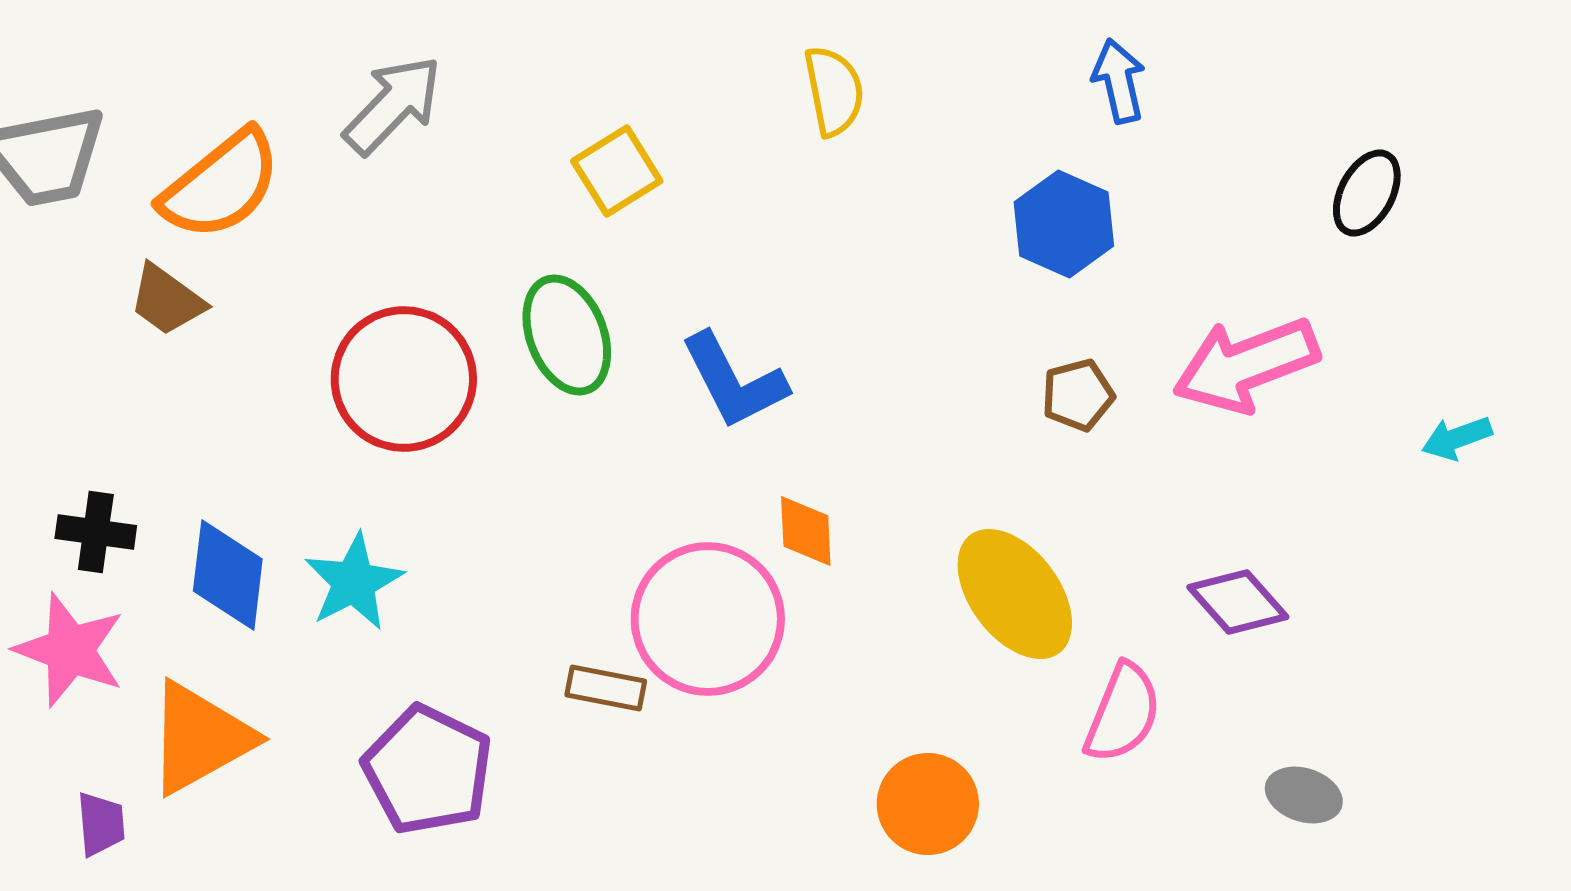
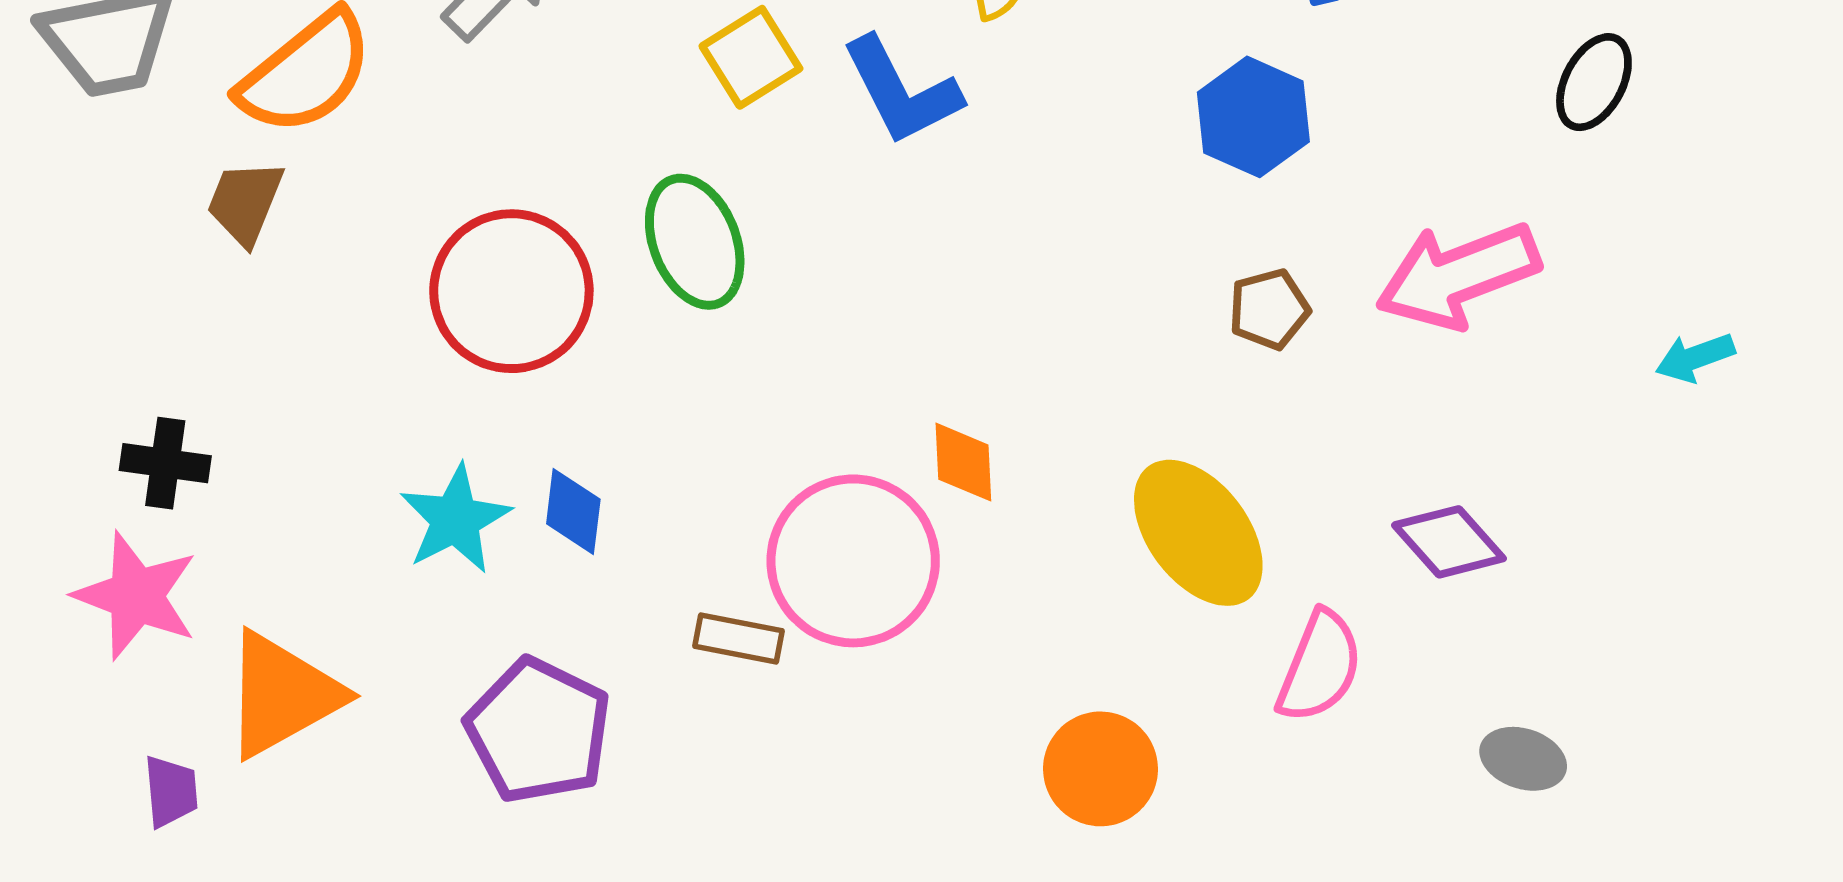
brown trapezoid: (167, 300) -> (245, 202), turned 76
blue L-shape: (734, 381) -> (902, 91), moved
blue diamond: (228, 575) -> (573, 511), moved, size x0.7

